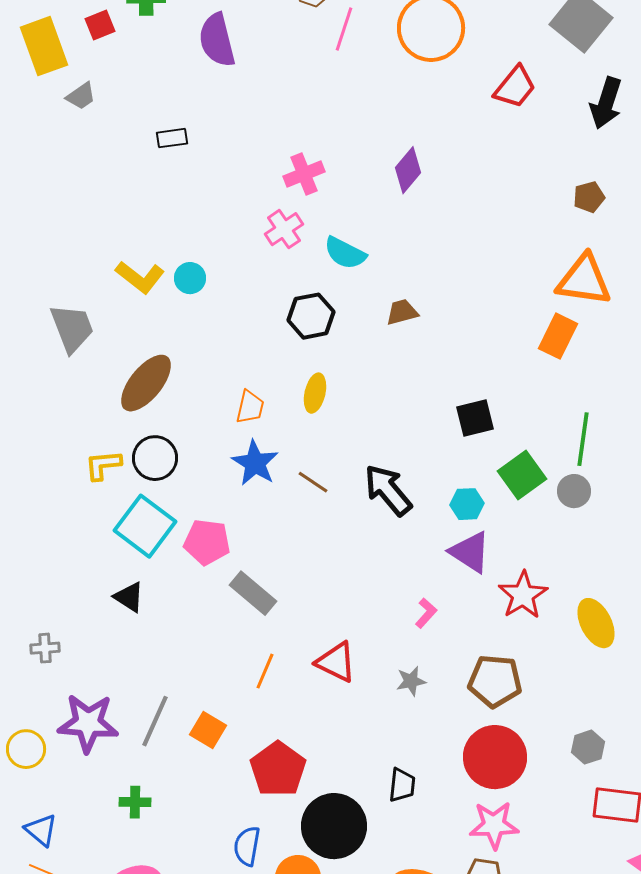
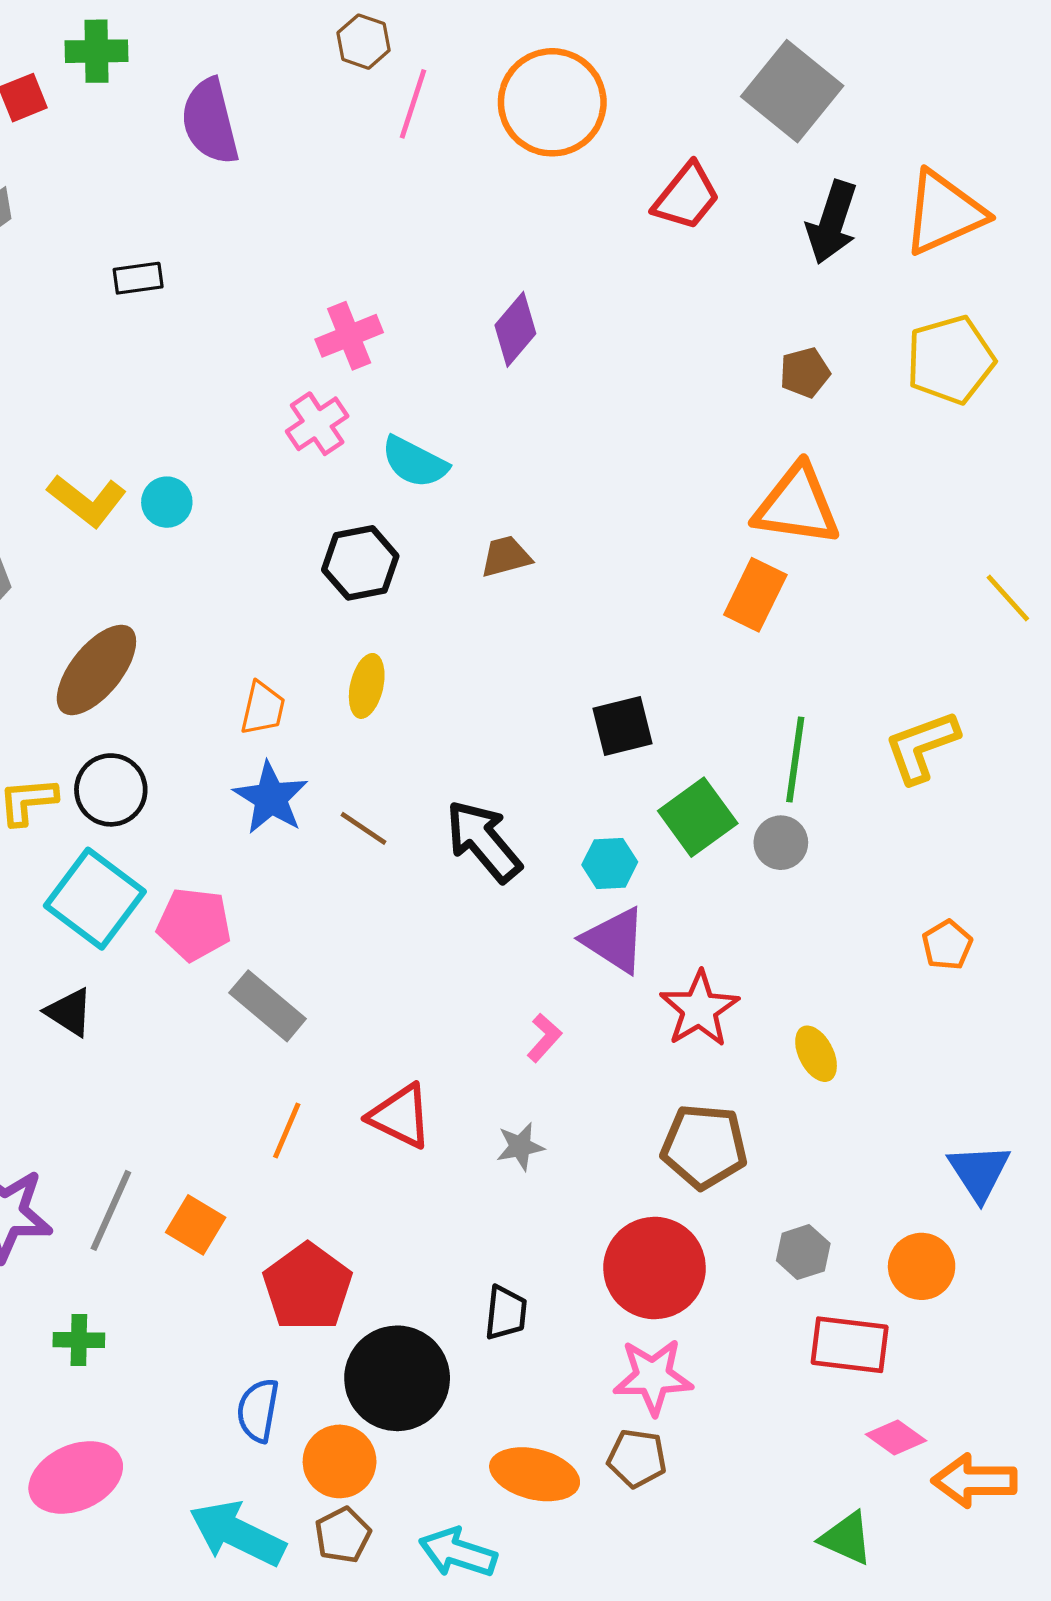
yellow ellipse: (596, 623) -> (816, 1054), size x0.7
brown pentagon: (495, 681) -> (704, 1146), moved

